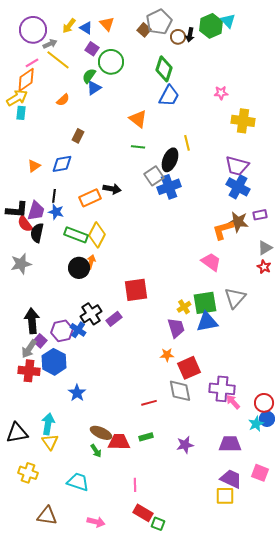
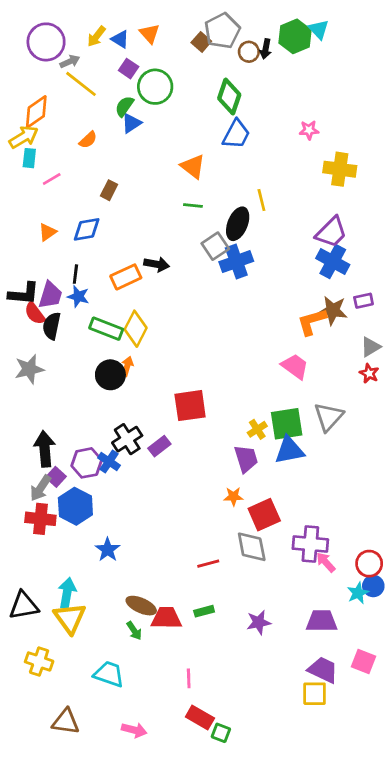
pink line: (32, 63) -> (52, 179), moved
purple trapezoid: (237, 166) -> (331, 232), turned -60
yellow triangle: (50, 442) -> (70, 618), size x1.4

